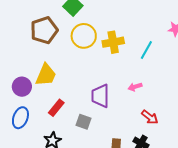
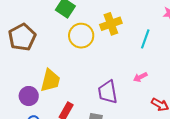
brown pentagon: (44, 30) -> (22, 37), moved
yellow cross: (113, 42) -> (111, 24), moved

